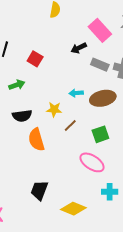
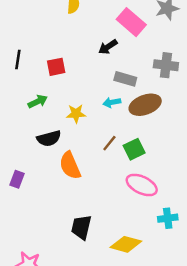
red square: (35, 59) -> (56, 67), turned -35
gray rectangle: (100, 65) -> (125, 79), moved
yellow star: (54, 110) -> (76, 114), moved
green square: (100, 134) -> (134, 149), moved

